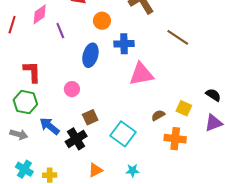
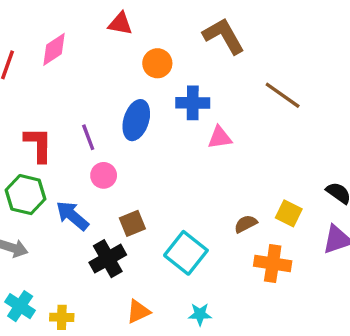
purple line: (60, 31) -> (88, 137), moved
pink triangle: (141, 74) -> (220, 138), moved, size x0.6
blue arrow: (50, 126) -> (72, 216), moved

